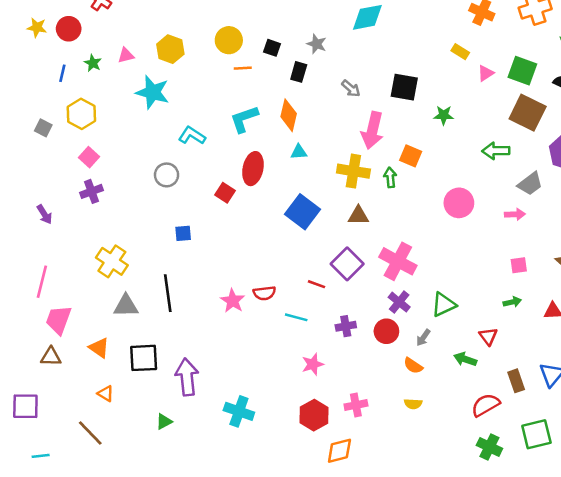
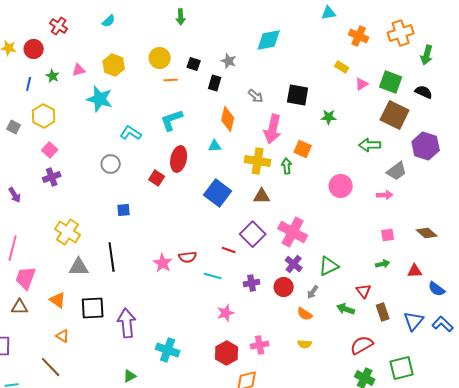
orange diamond: (289, 115) -> (228, 119), moved
brown rectangle: (516, 381) -> (383, 312), moved
green triangle: (164, 422) -> (130, 376), moved

